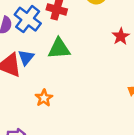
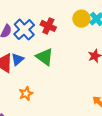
green triangle: (59, 49) -> (45, 57), turned 30

